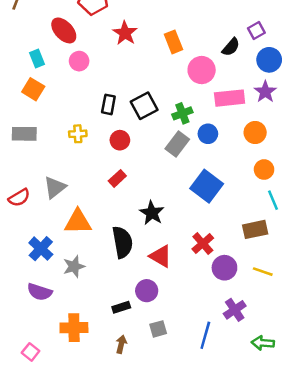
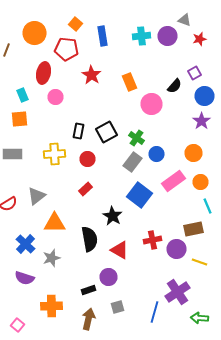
red ellipse: (64, 30) -> (44, 73), turned 55
orange square: (33, 89) -> (20, 119), turned -36
pink rectangle: (230, 98) -> (174, 181), moved, turned -30
green cross: (182, 113) -> (136, 138), turned -35
yellow cross: (78, 134) -> (54, 154), size x1.5
blue square: (207, 186) -> (140, 195), moved
red cross: (203, 243) -> (152, 240), turned 30
purple circle: (224, 268) -> (176, 249), moved
purple cross: (235, 310) -> (178, 292), size x1.4
brown arrow: (121, 344) -> (88, 319), size x1.5

